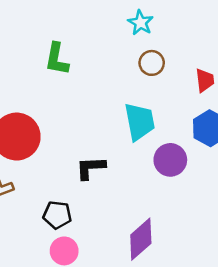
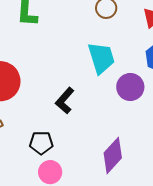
black L-shape: (91, 168) -> (65, 101), turned -40

